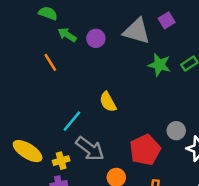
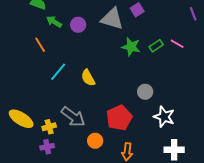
cyan line: (72, 121) -> (58, 72), moved
gray circle: (176, 131) -> (145, 92), moved

